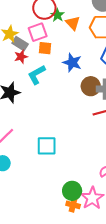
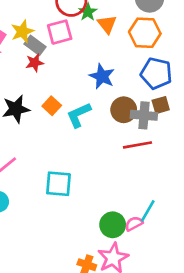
orange square: (45, 48) -> (52, 106), moved, turned 32
cyan L-shape: (37, 75) -> (79, 115), moved
green circle: (72, 191) -> (113, 225), moved

